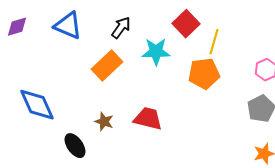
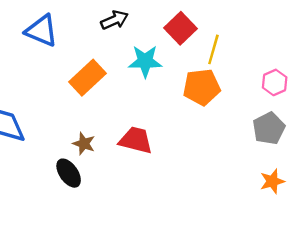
black arrow: (121, 28) -> (115, 20), moved, turned 30
black ellipse: (75, 146) -> (69, 173), moved

